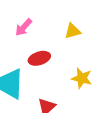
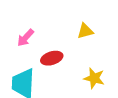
pink arrow: (24, 27) -> (26, 38), moved

